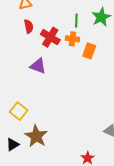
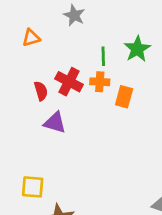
red semicircle: (29, 26) -> (41, 91), moved
yellow square: (19, 111) -> (33, 187), turned -30

